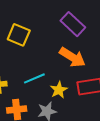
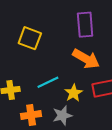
purple rectangle: (73, 24) -> (85, 25), turned 45

